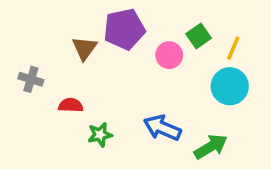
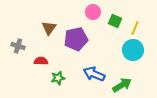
purple pentagon: (124, 29) -> (76, 39), moved
green square: (199, 36) -> (115, 21), turned -32
pink circle: (169, 55) -> (93, 12), moved

